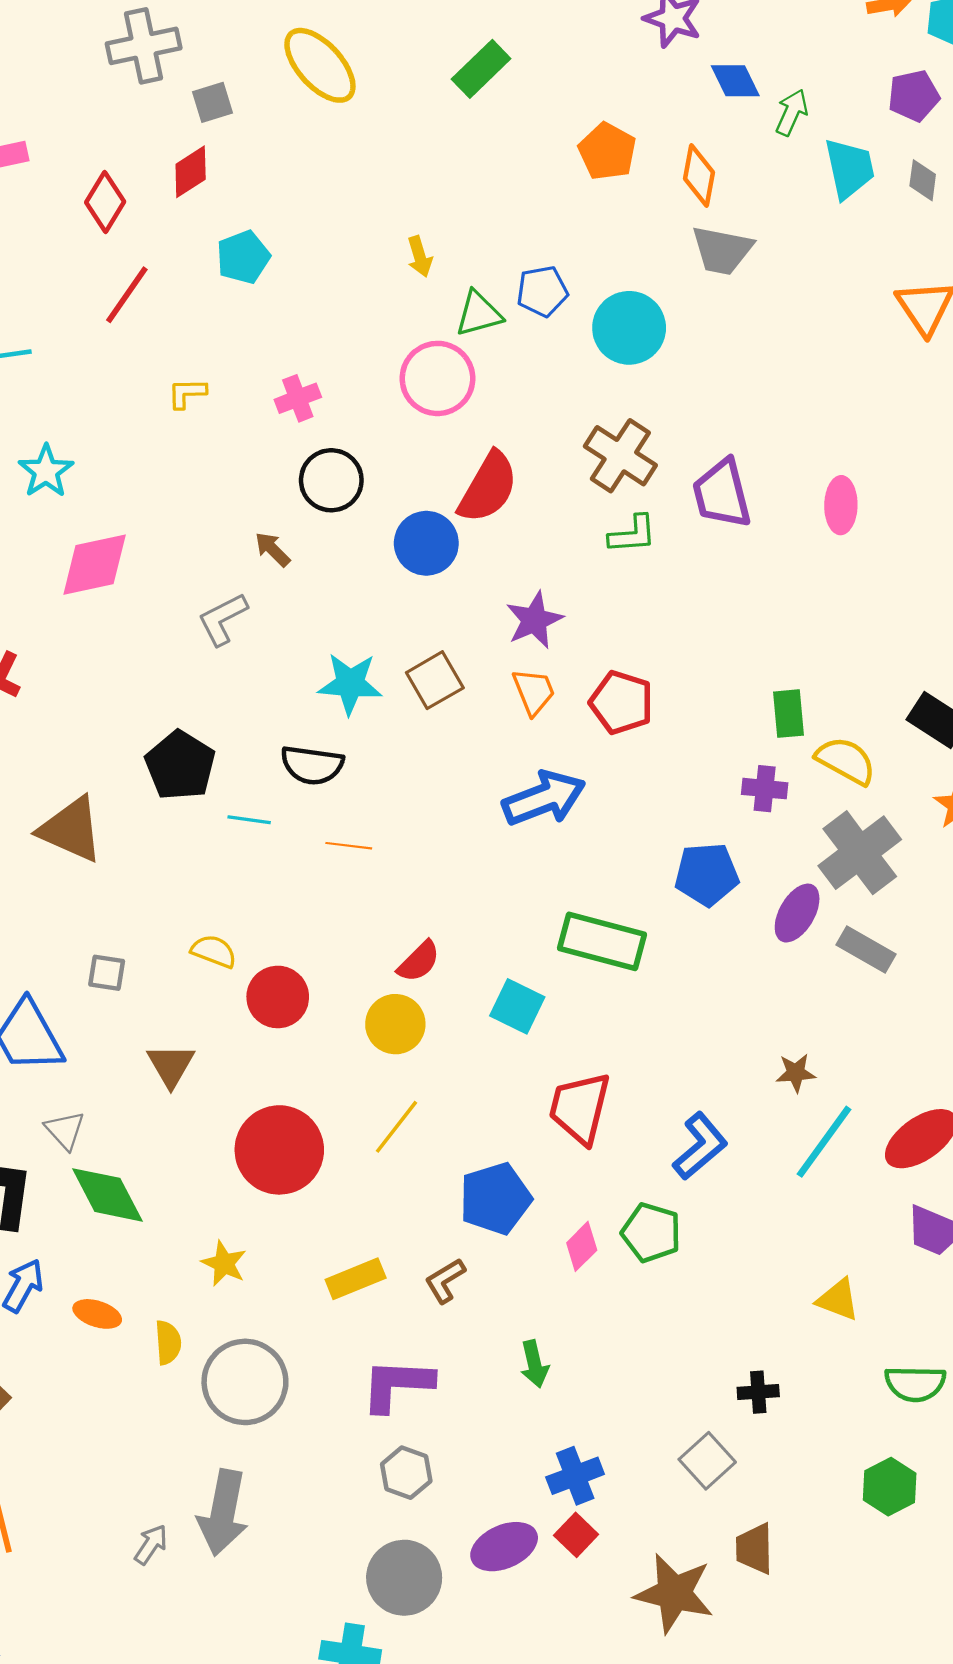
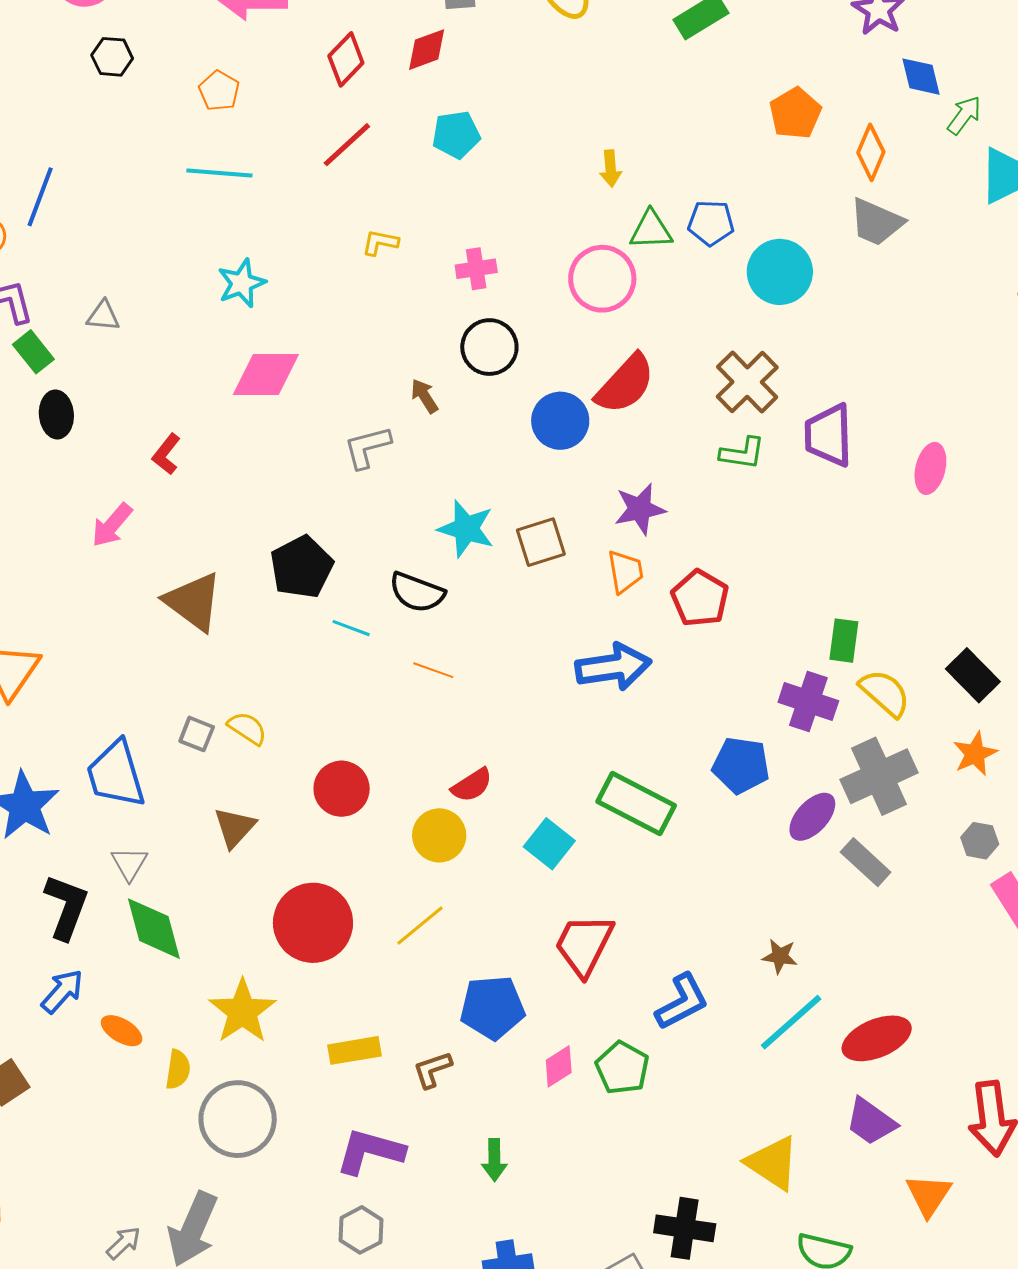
purple cross: (765, 789) -> (808, 702), size x1.4
yellow semicircle: (214, 951) -> (247, 728), moved
yellow star: (224, 1264) -> (242, 1011), size x1.6
yellow triangle: (838, 1300) -> (773, 1163), size x1.4
black cross: (758, 1392) -> (685, 1228), size x1.6

